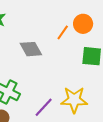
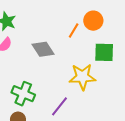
yellow star: (74, 100) -> (82, 77), moved

